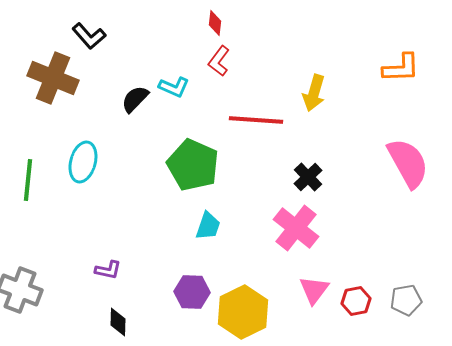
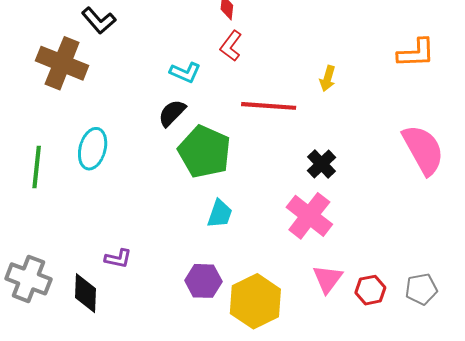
yellow arrow: (314, 93) -> (328, 78), size x0.7
black semicircle: (135, 99) -> (172, 113), moved
black diamond: (118, 322) -> (85, 293), moved, size x1.4

